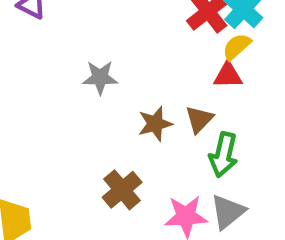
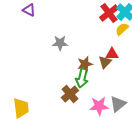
red triangle: (228, 75) -> (112, 54), moved
green arrow: (223, 155) -> (82, 78), moved

